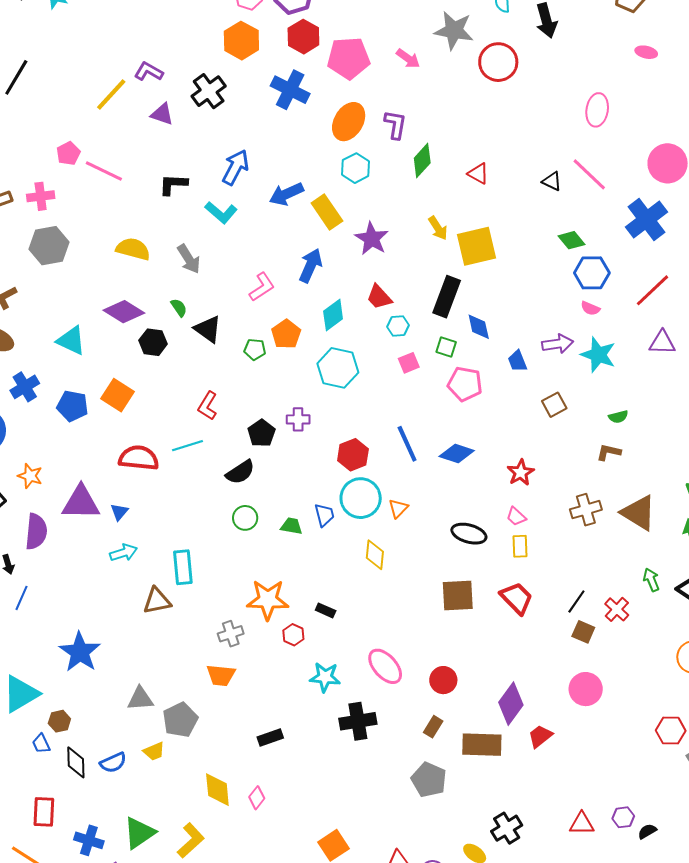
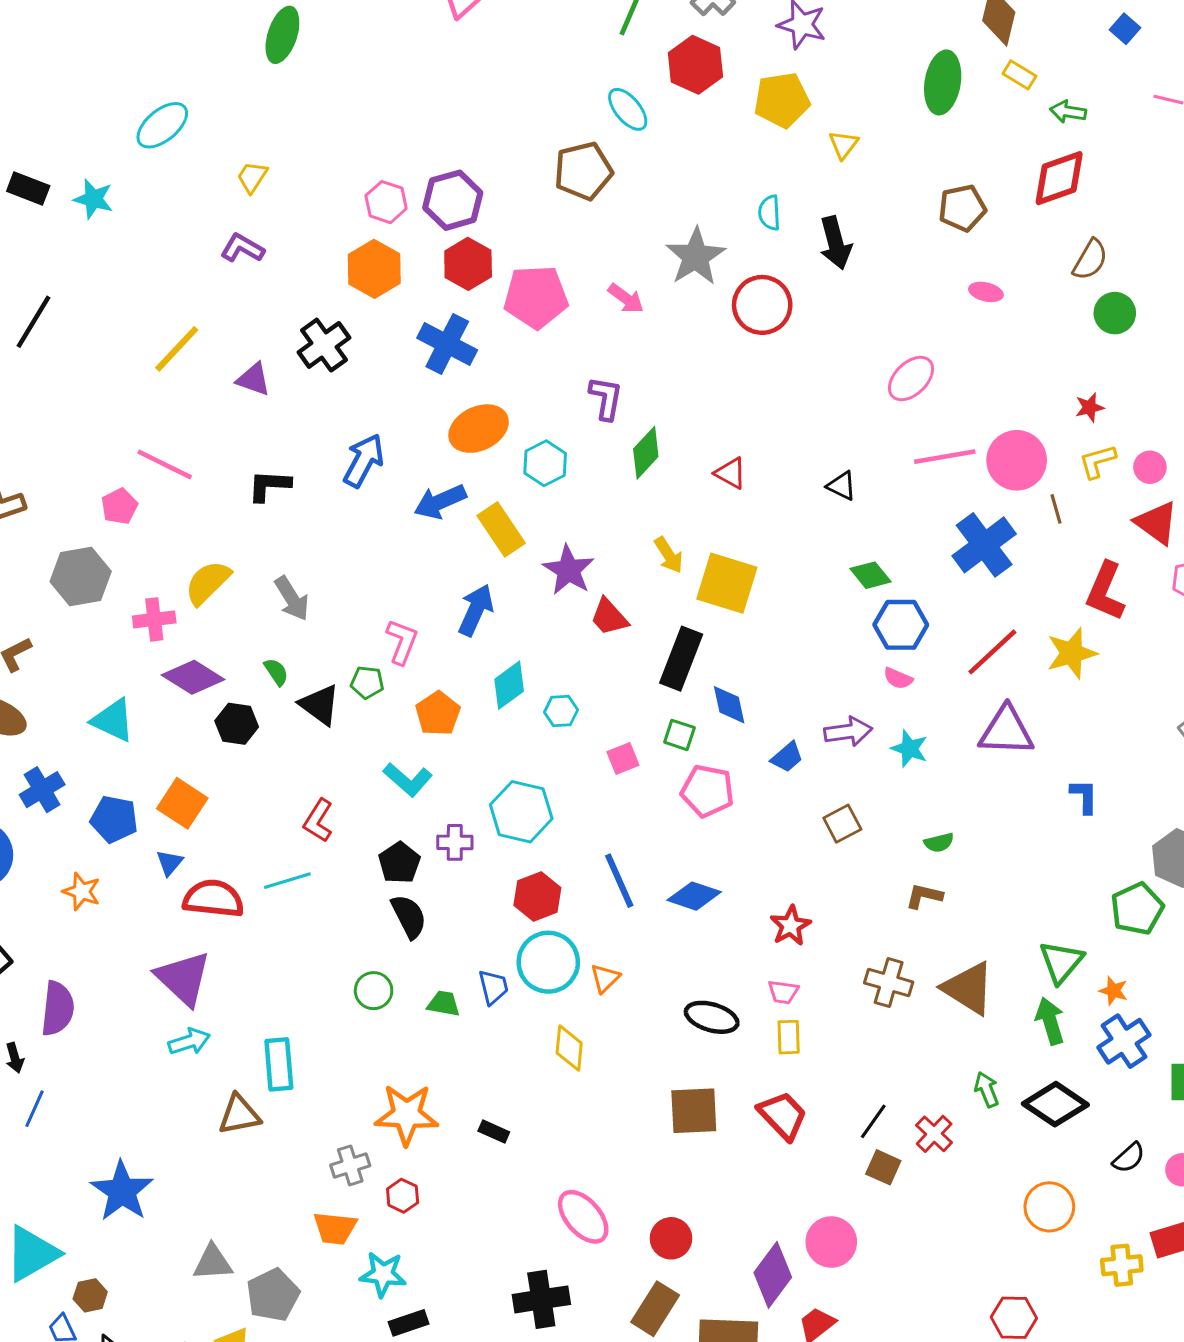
gray star: (454, 30) -> (696, 257), turned 30
purple L-shape: (149, 72) -> (242, 248), moved
pink ellipse: (597, 110) -> (911, 379), turned 36
orange ellipse: (349, 122) -> (479, 429), moved, turned 33
pink pentagon: (68, 153) -> (119, 506), moved
pink line: (589, 174) -> (945, 457), moved, turned -54
pink cross: (41, 196) -> (154, 619), moved
cyan L-shape: (221, 212) -> (408, 780), moved
yellow square: (476, 246) -> (727, 583), turned 30
yellow semicircle: (133, 249) -> (208, 583), turned -60
pink L-shape: (262, 287) -> (402, 642), turned -36
red trapezoid: (379, 297) -> (609, 617), moved
cyan hexagon: (398, 326) -> (561, 711), moved
purple triangle: (662, 342) -> (1006, 731), size x1.4
green pentagon: (255, 349) -> (367, 682), moved
cyan star: (598, 355) -> (909, 749), size x0.7
blue trapezoid: (517, 361) -> (787, 757), turned -110
cyan hexagon: (338, 368) -> (521, 812), moved
black semicircle: (240, 472) -> (409, 916), moved, turned -84
orange star: (30, 476) -> (82, 891), moved
purple triangle: (81, 503) -> (183, 978), moved, turned 42
brown cross: (586, 510) -> (889, 982), turned 32
blue triangle: (119, 512) -> (170, 863), moved
pink trapezoid: (516, 516) -> (783, 992), turned -35
red hexagon: (293, 635) -> (403, 1196), moved
cyan star: (325, 677) -> (383, 1274), moved
pink circle: (586, 689) -> (831, 1242), moved
brown rectangle: (433, 727) -> (655, 1309), size x1.6

